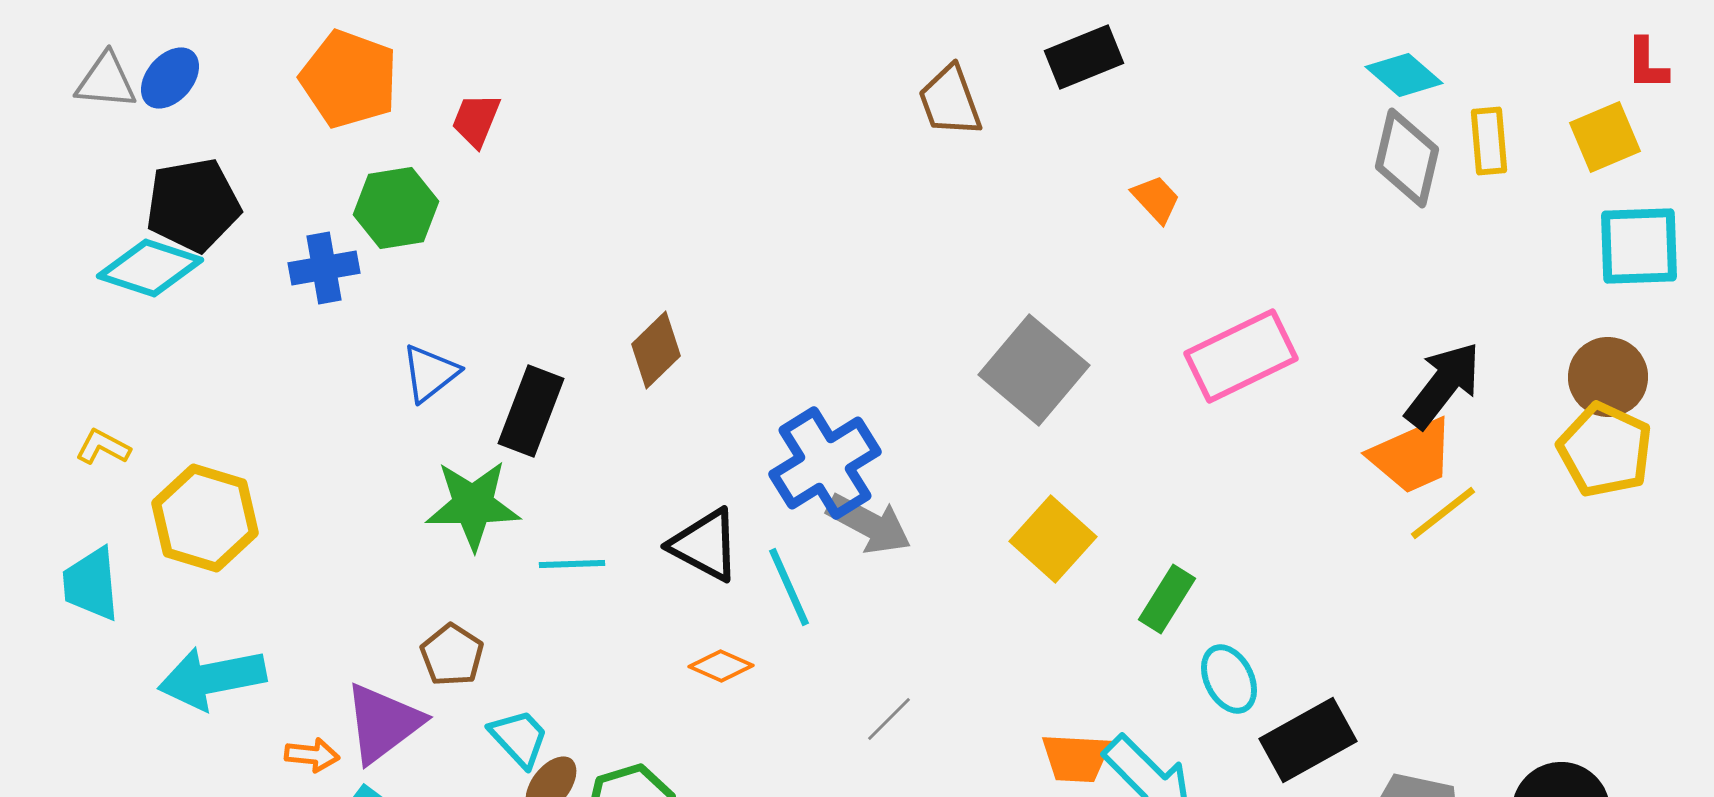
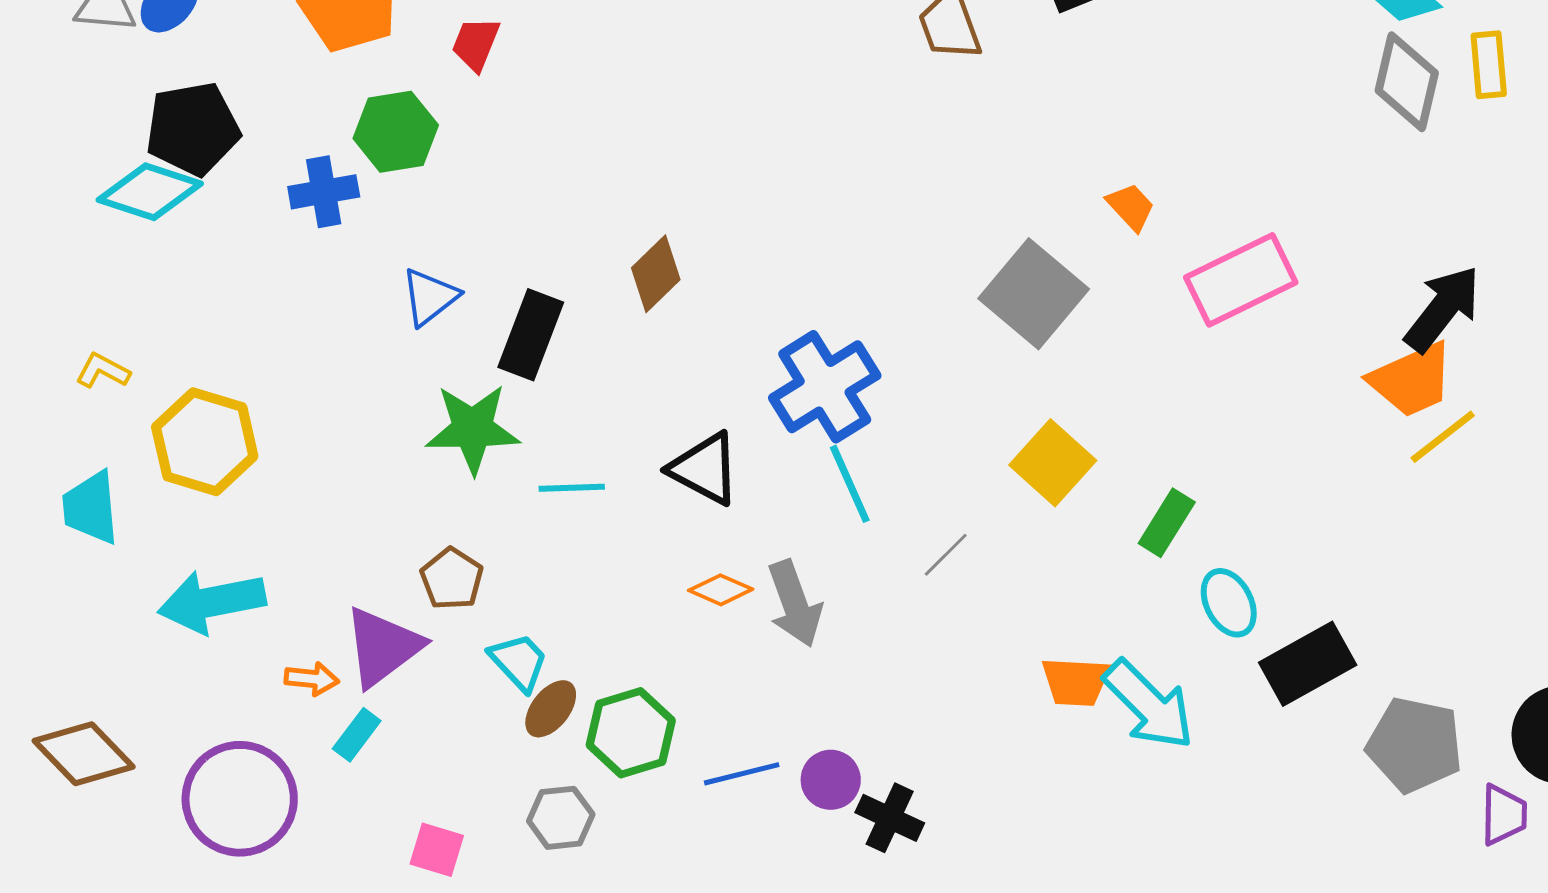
orange trapezoid: (1156, 199) -> (1131, 207), moved
gray arrow: (869, 524) -> (795, 604), moved, turned 42
cyan line: (789, 587) -> (850, 484), moved
gray line: (889, 719) -> (946, 555), moved

